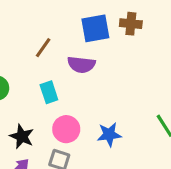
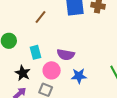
purple semicircle: (81, 65) -> (66, 55), moved
cyan rectangle: (49, 92) -> (36, 52), moved

